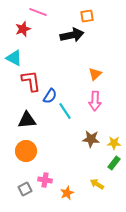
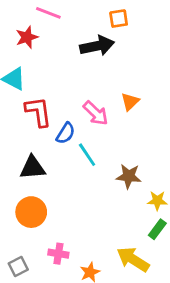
pink arrow: (95, 101) -> (96, 113), moved, turned -48
brown star: (91, 139) -> (129, 176), moved
yellow arrow: (97, 184) -> (133, 259), size x1.6
gray square: (25, 189) -> (18, 267), moved

